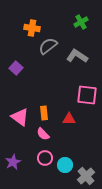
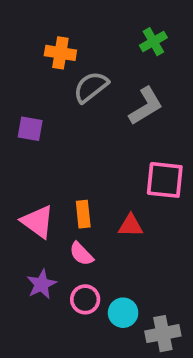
gray L-shape: (77, 56) -> (146, 106), turned 115
purple square: (16, 68) -> (30, 129), turned -32
purple star: (13, 162) -> (42, 284), moved
gray cross: (86, 176) -> (163, 334), turned 30

